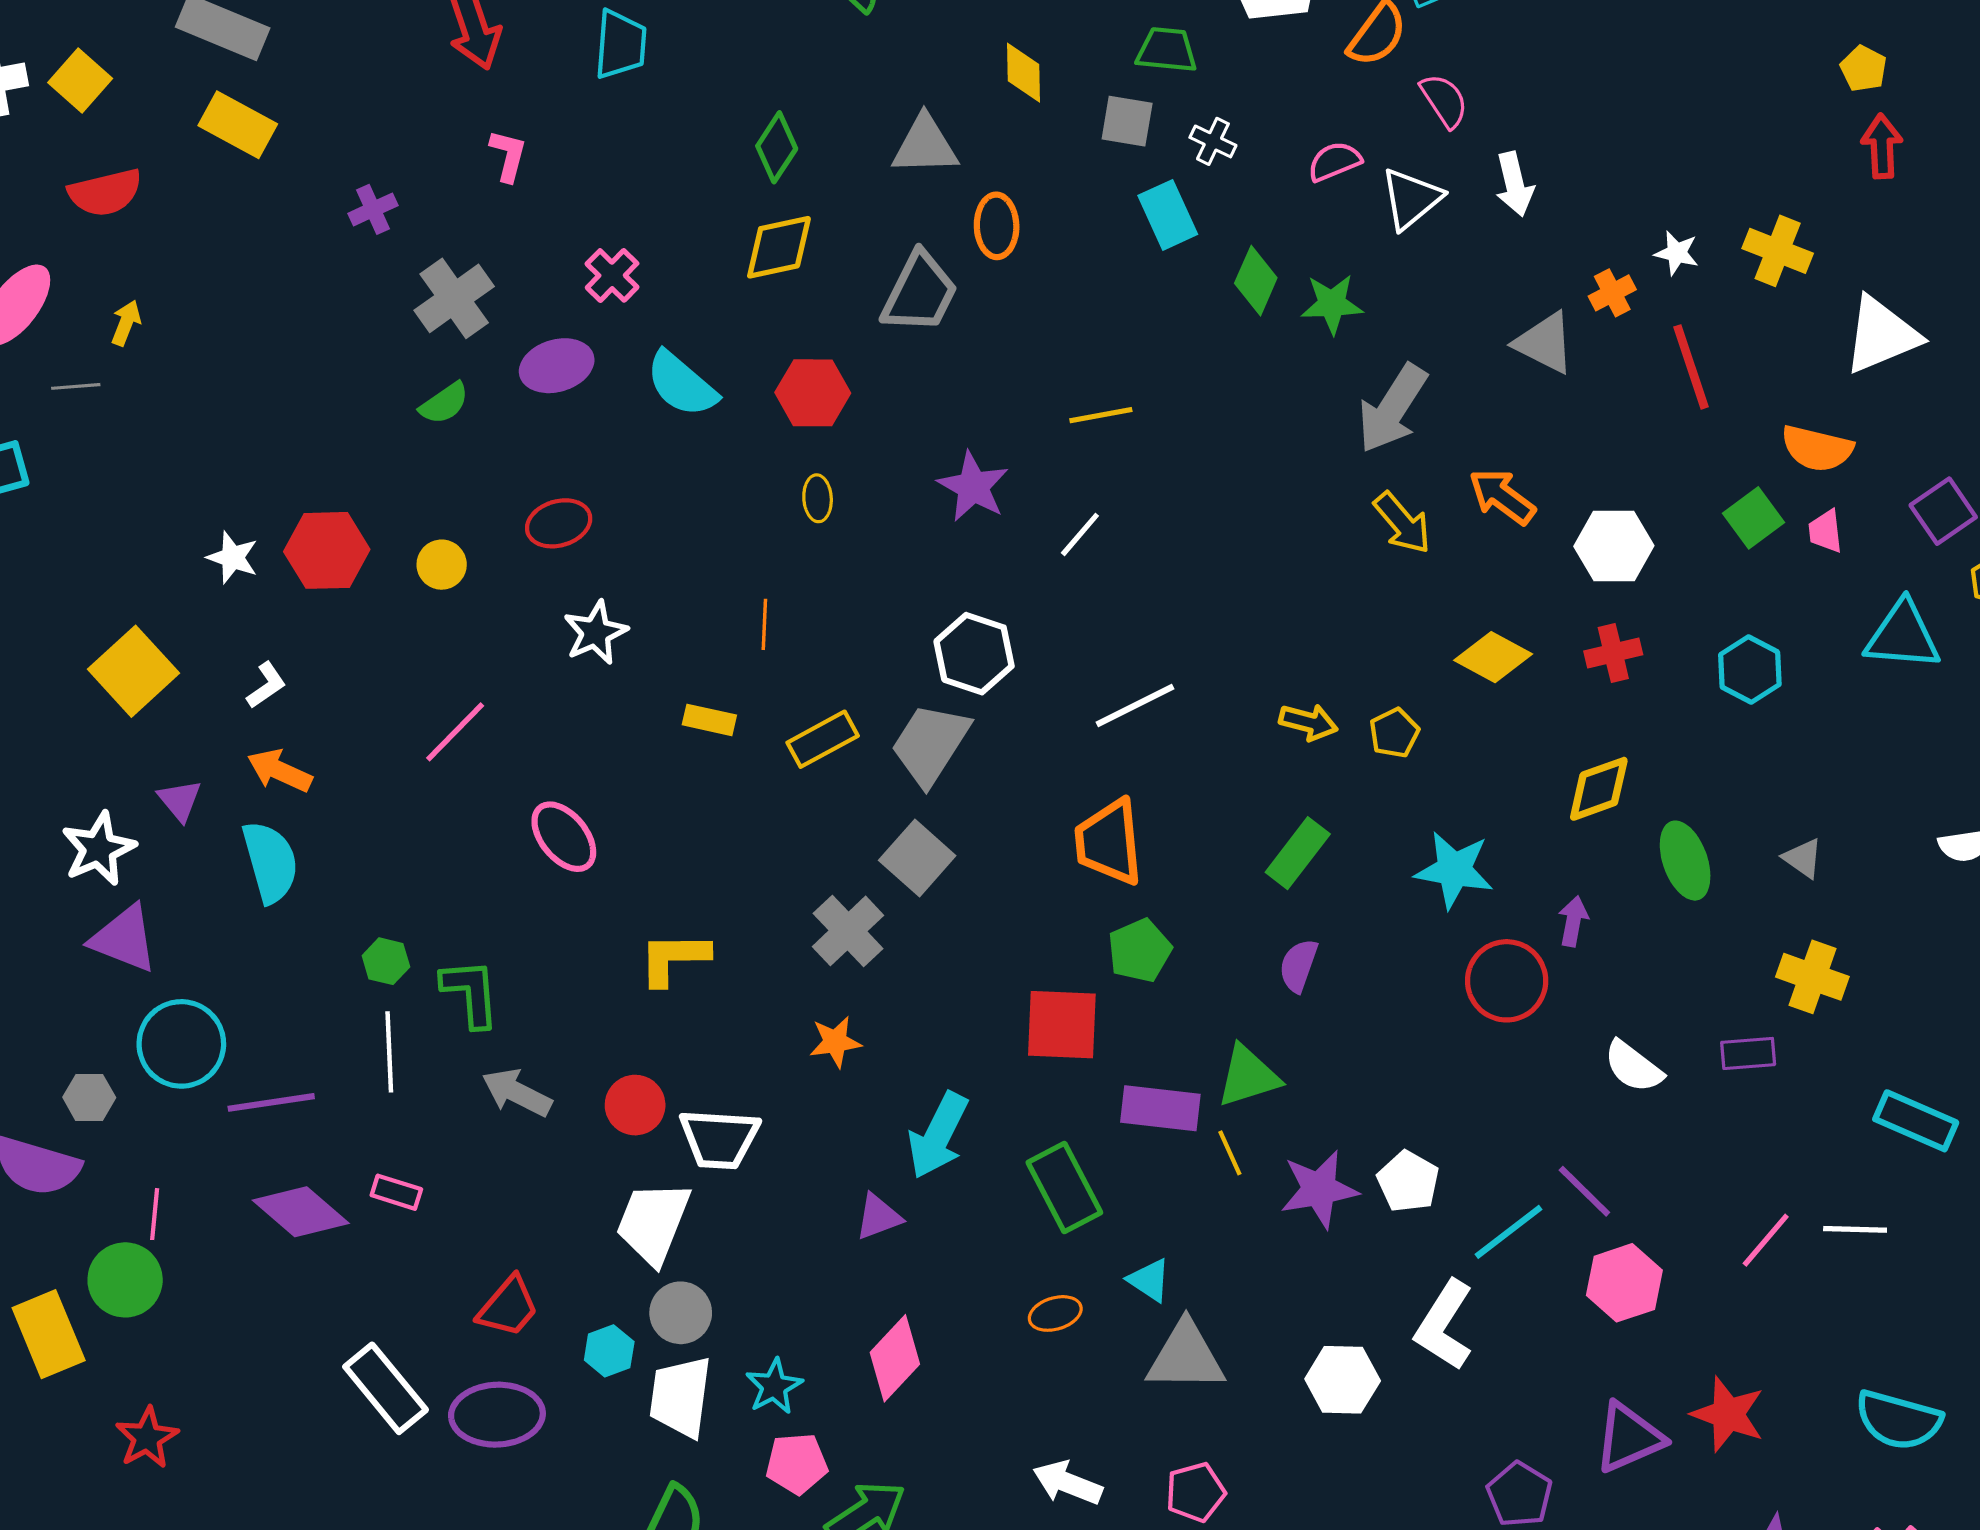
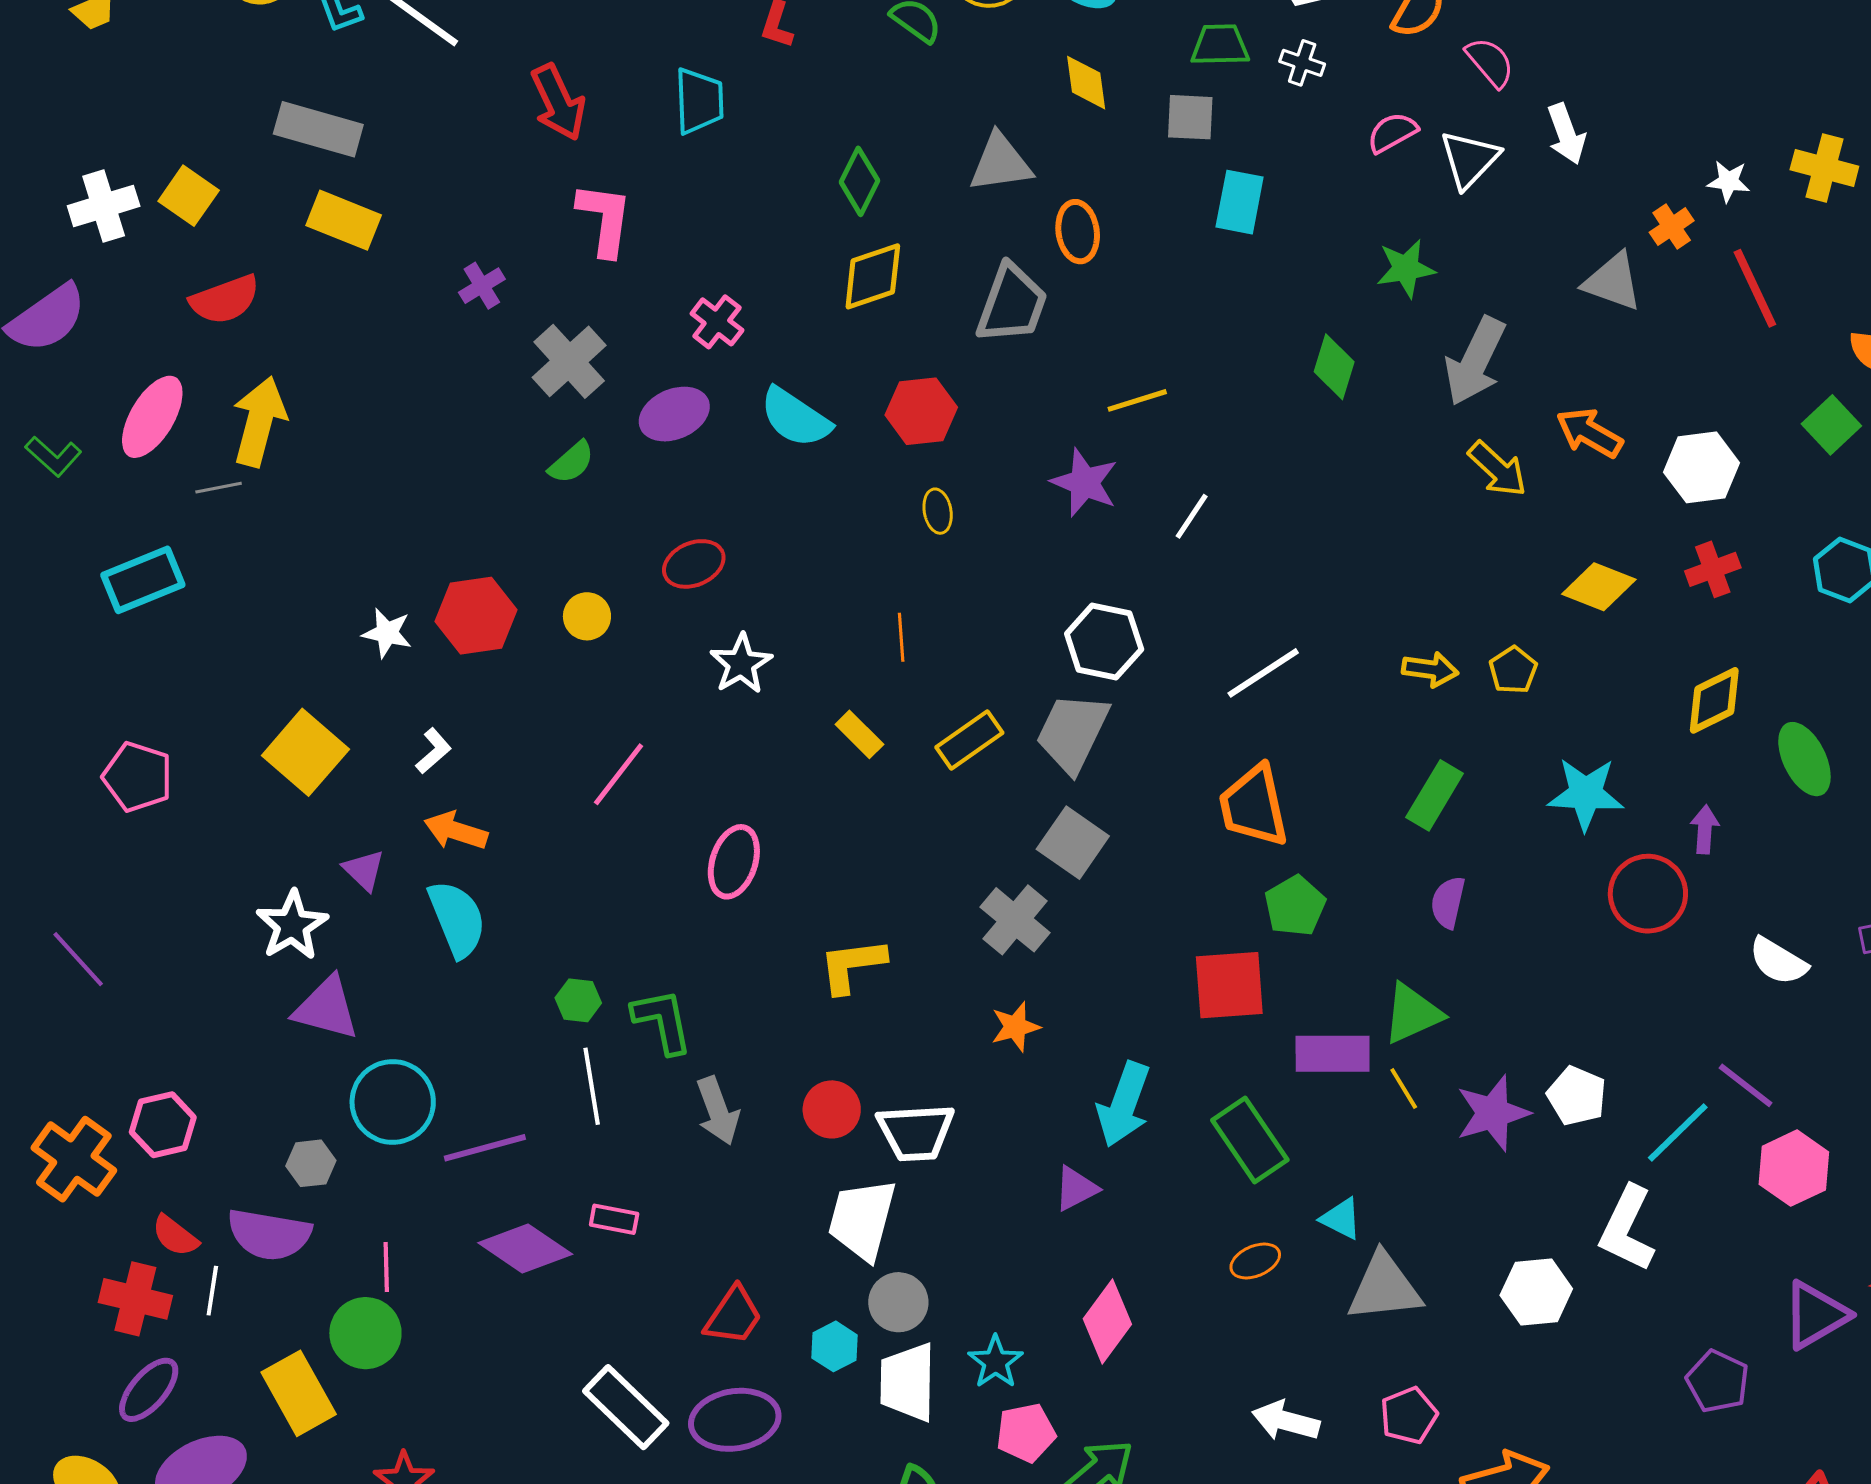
white cross: (1213, 141) -> (1302, 63), moved
pink L-shape: (508, 156) -> (605, 219), size x1.5
cyan rectangle: (1168, 215) -> (1240, 202), turned 42
green diamond: (1256, 281) -> (1334, 367), moved
yellow arrow: (126, 323) -> (259, 421), size x2.0
yellow line: (1101, 415) -> (1137, 400), moved
yellow rectangle: (709, 720) -> (859, 734), turned 39
pink ellipse: (564, 837) -> (734, 862), turned 64
gray arrow: (517, 1093) -> (718, 1111), turned -130

